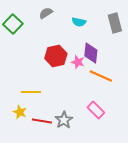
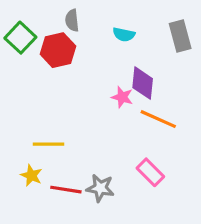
gray semicircle: (46, 13) -> (72, 20), turned -64
red hexagon: (56, 56) -> (58, 50), moved
gray star: (64, 120) -> (100, 188), turned -30

